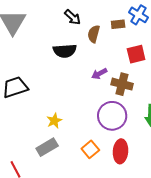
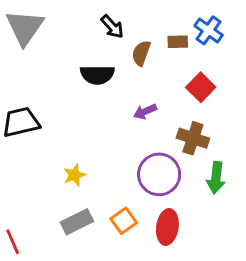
red square: (136, 54) -> (201, 87), turned -36
brown cross: (122, 84) -> (193, 138), moved
gray rectangle: (47, 147) -> (77, 222), moved

